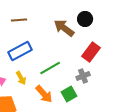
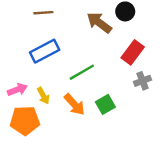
gray cross: (83, 76) -> (143, 81), moved
yellow arrow: (21, 78) -> (43, 96), moved

